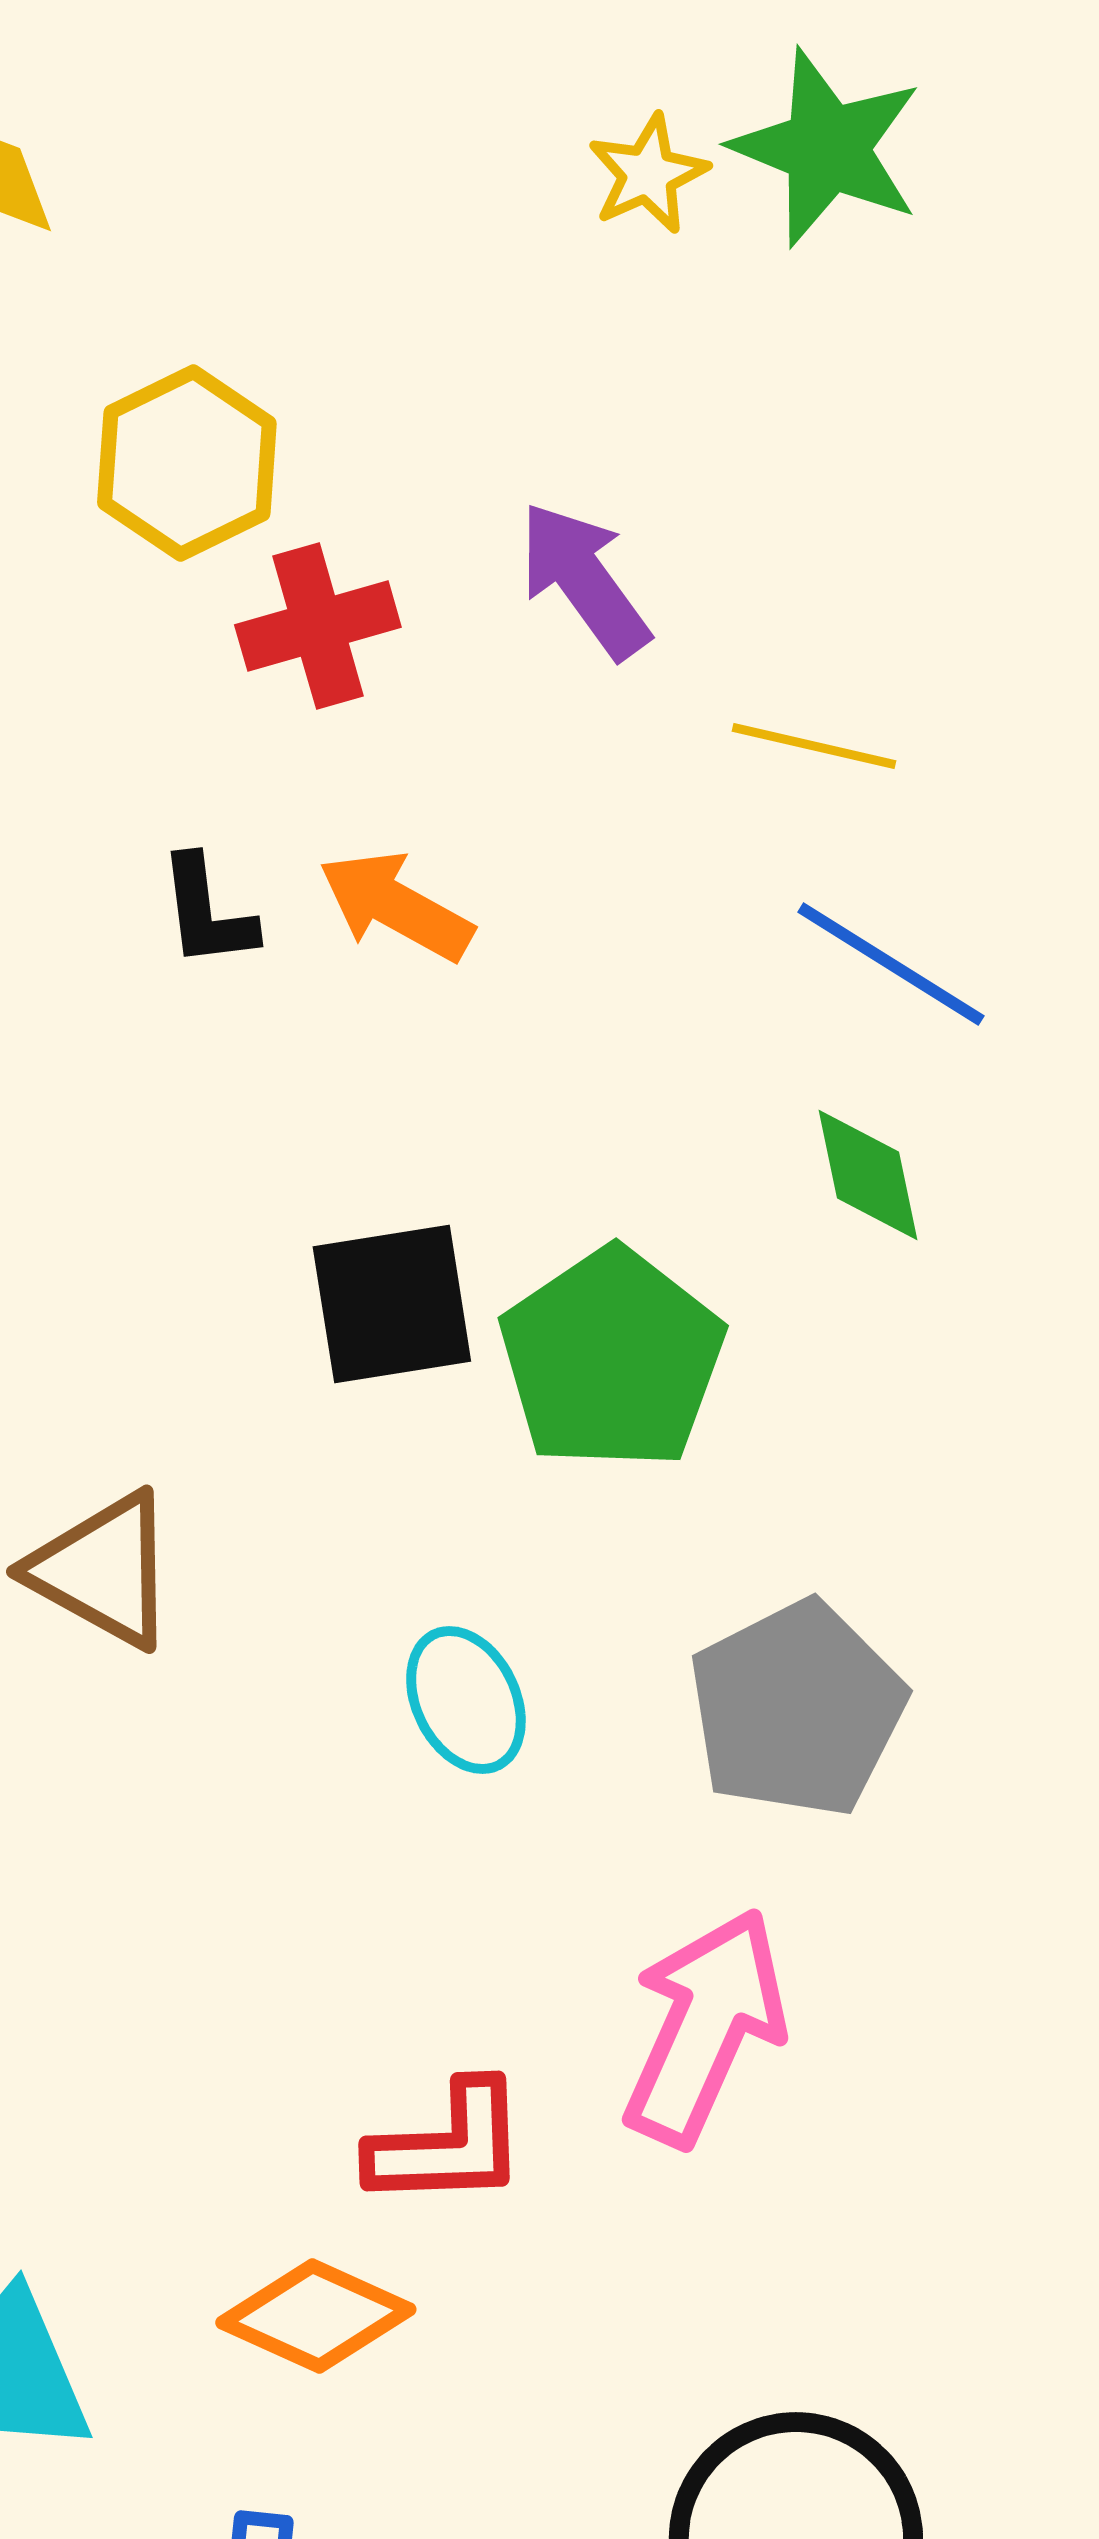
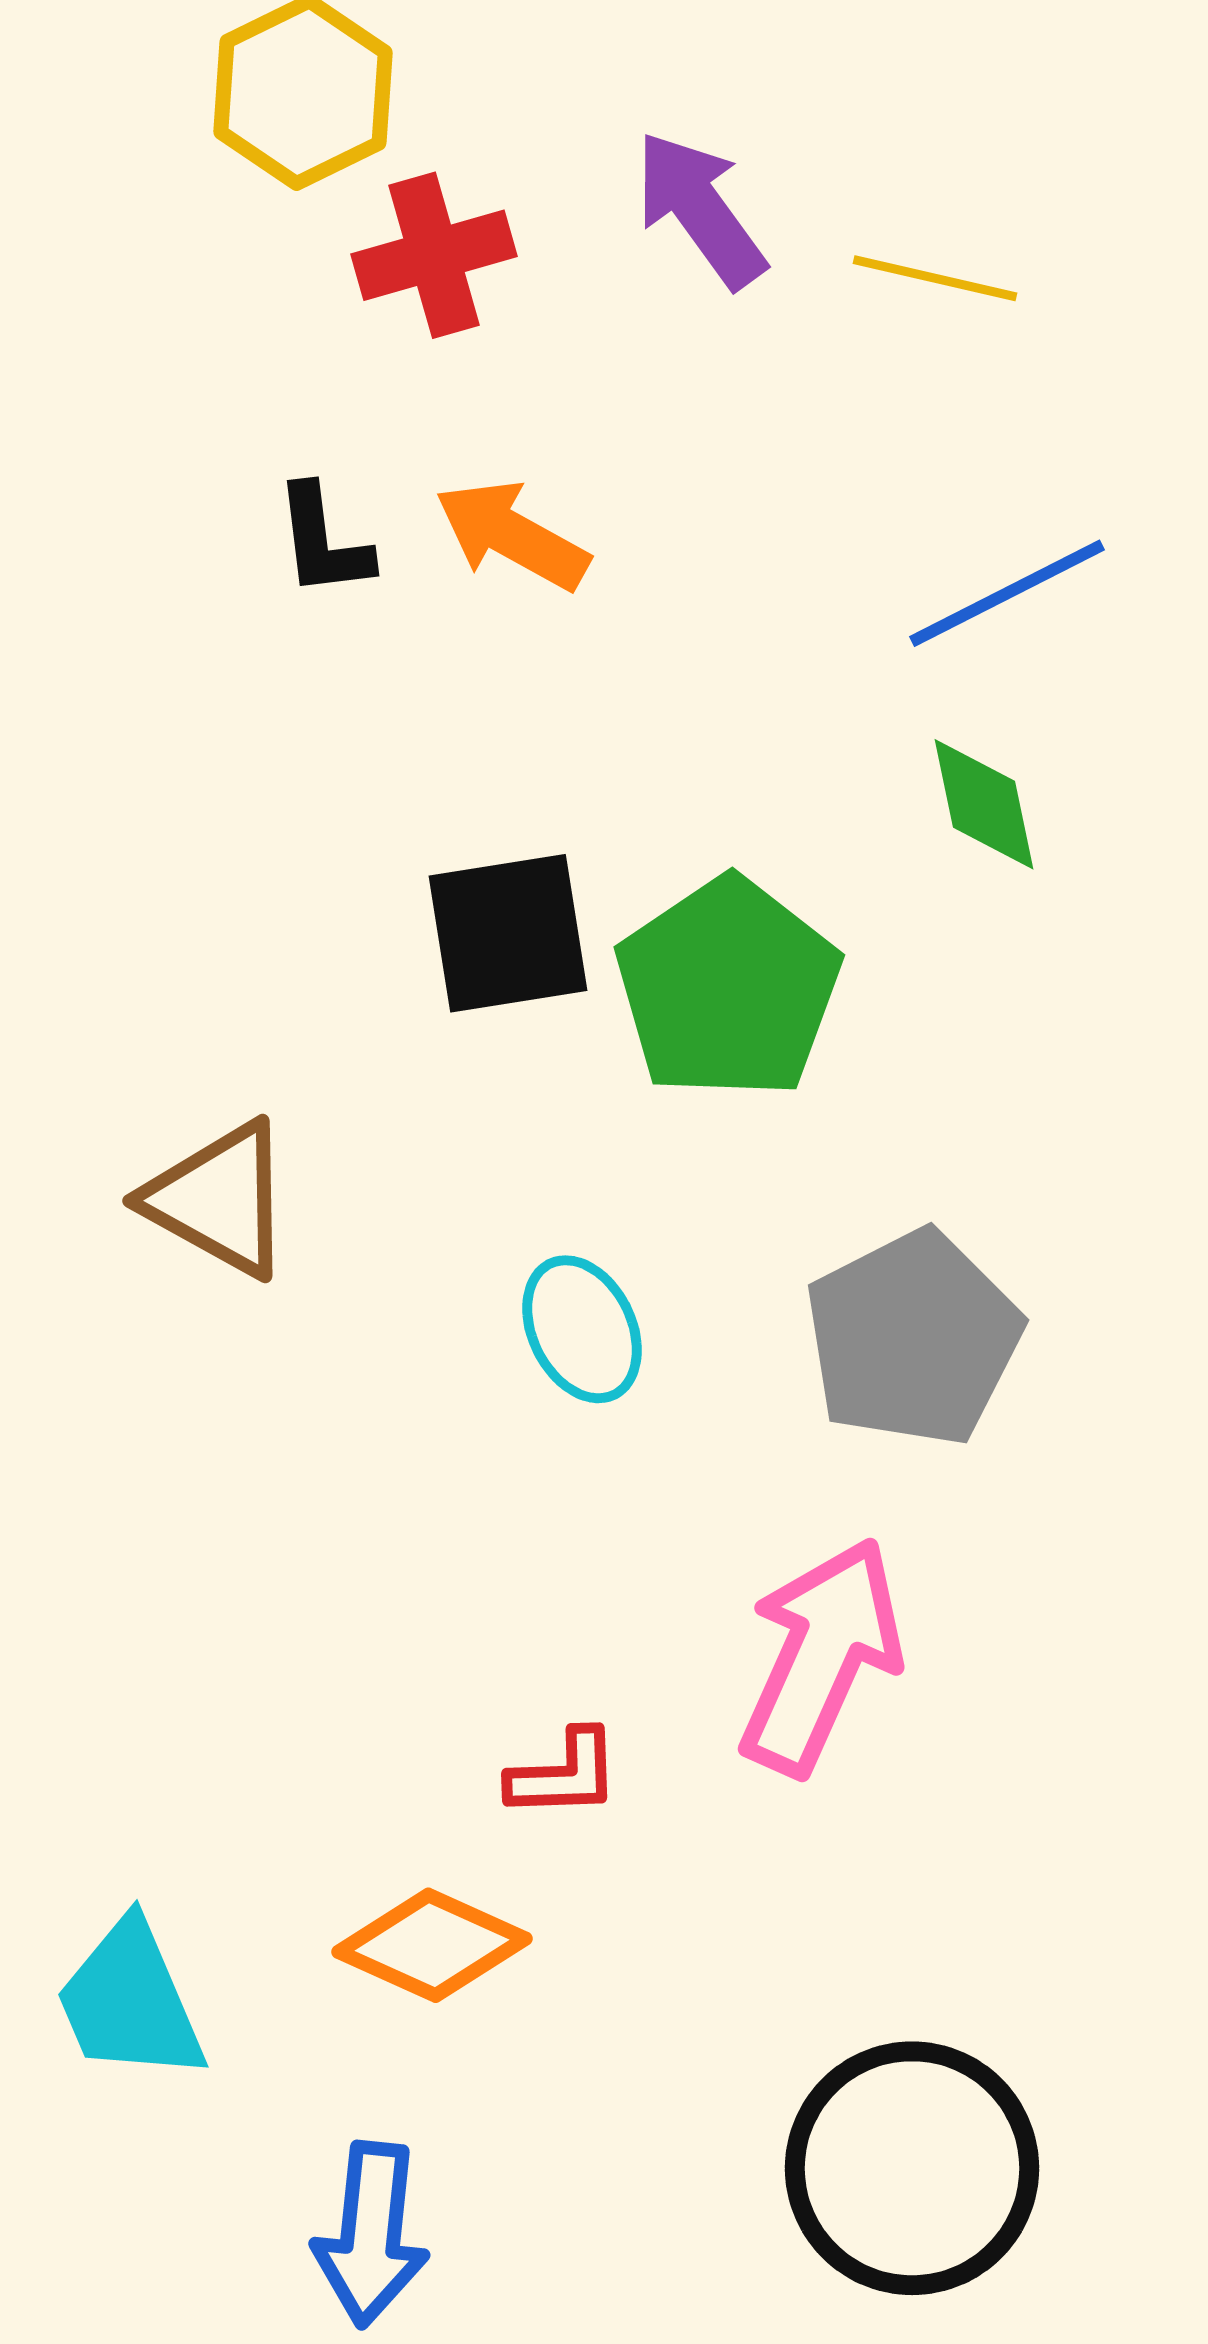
yellow line: (814, 746) -> (935, 278), moved
blue line: (891, 964) -> (1007, 593), turned -59
red L-shape: (448, 2145) -> (564, 1774), size x0.7

